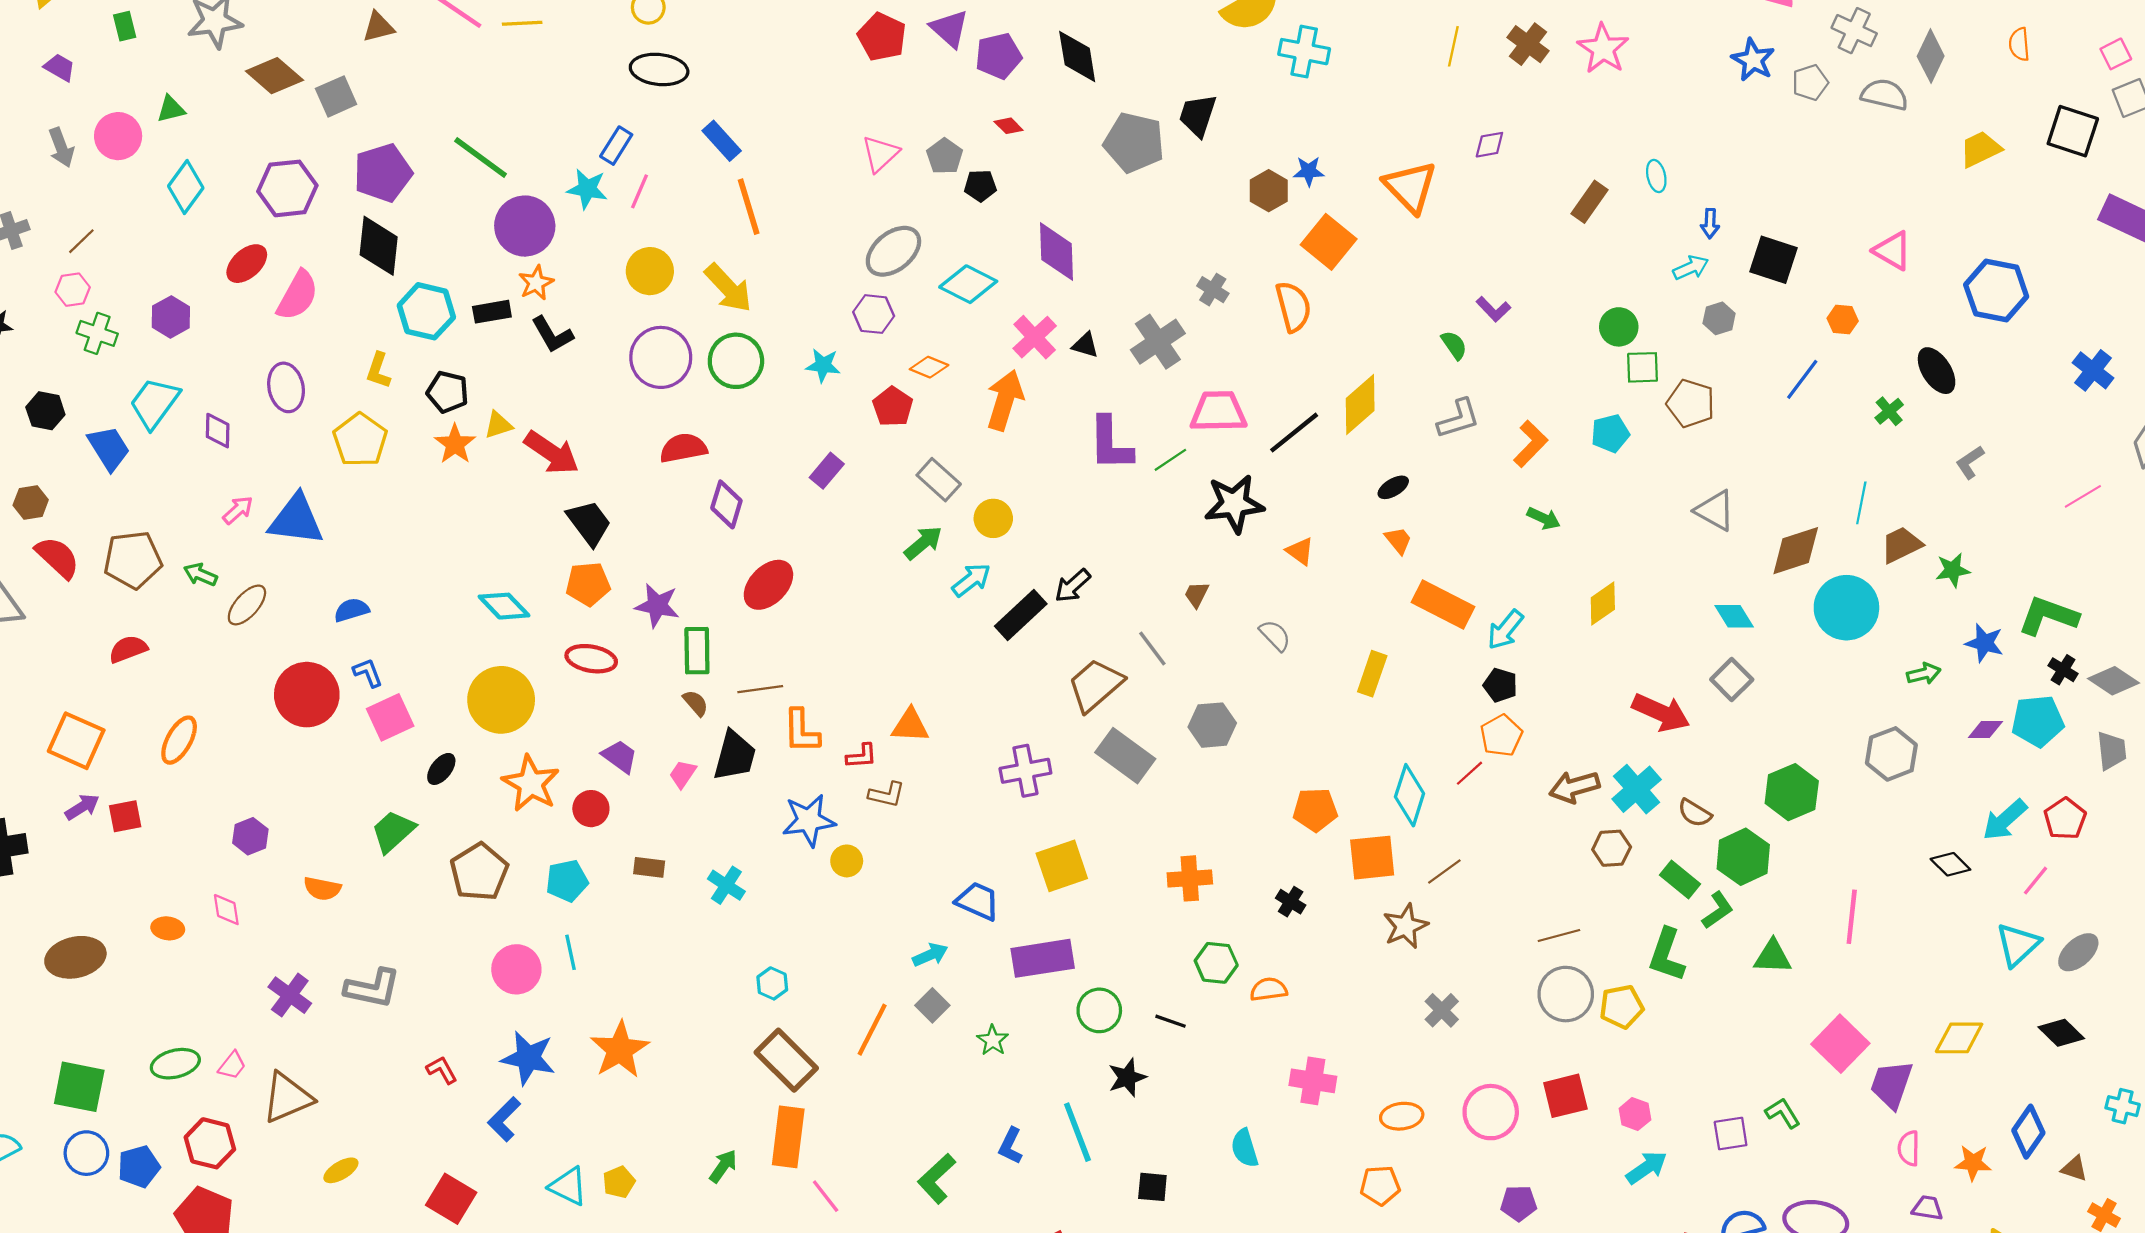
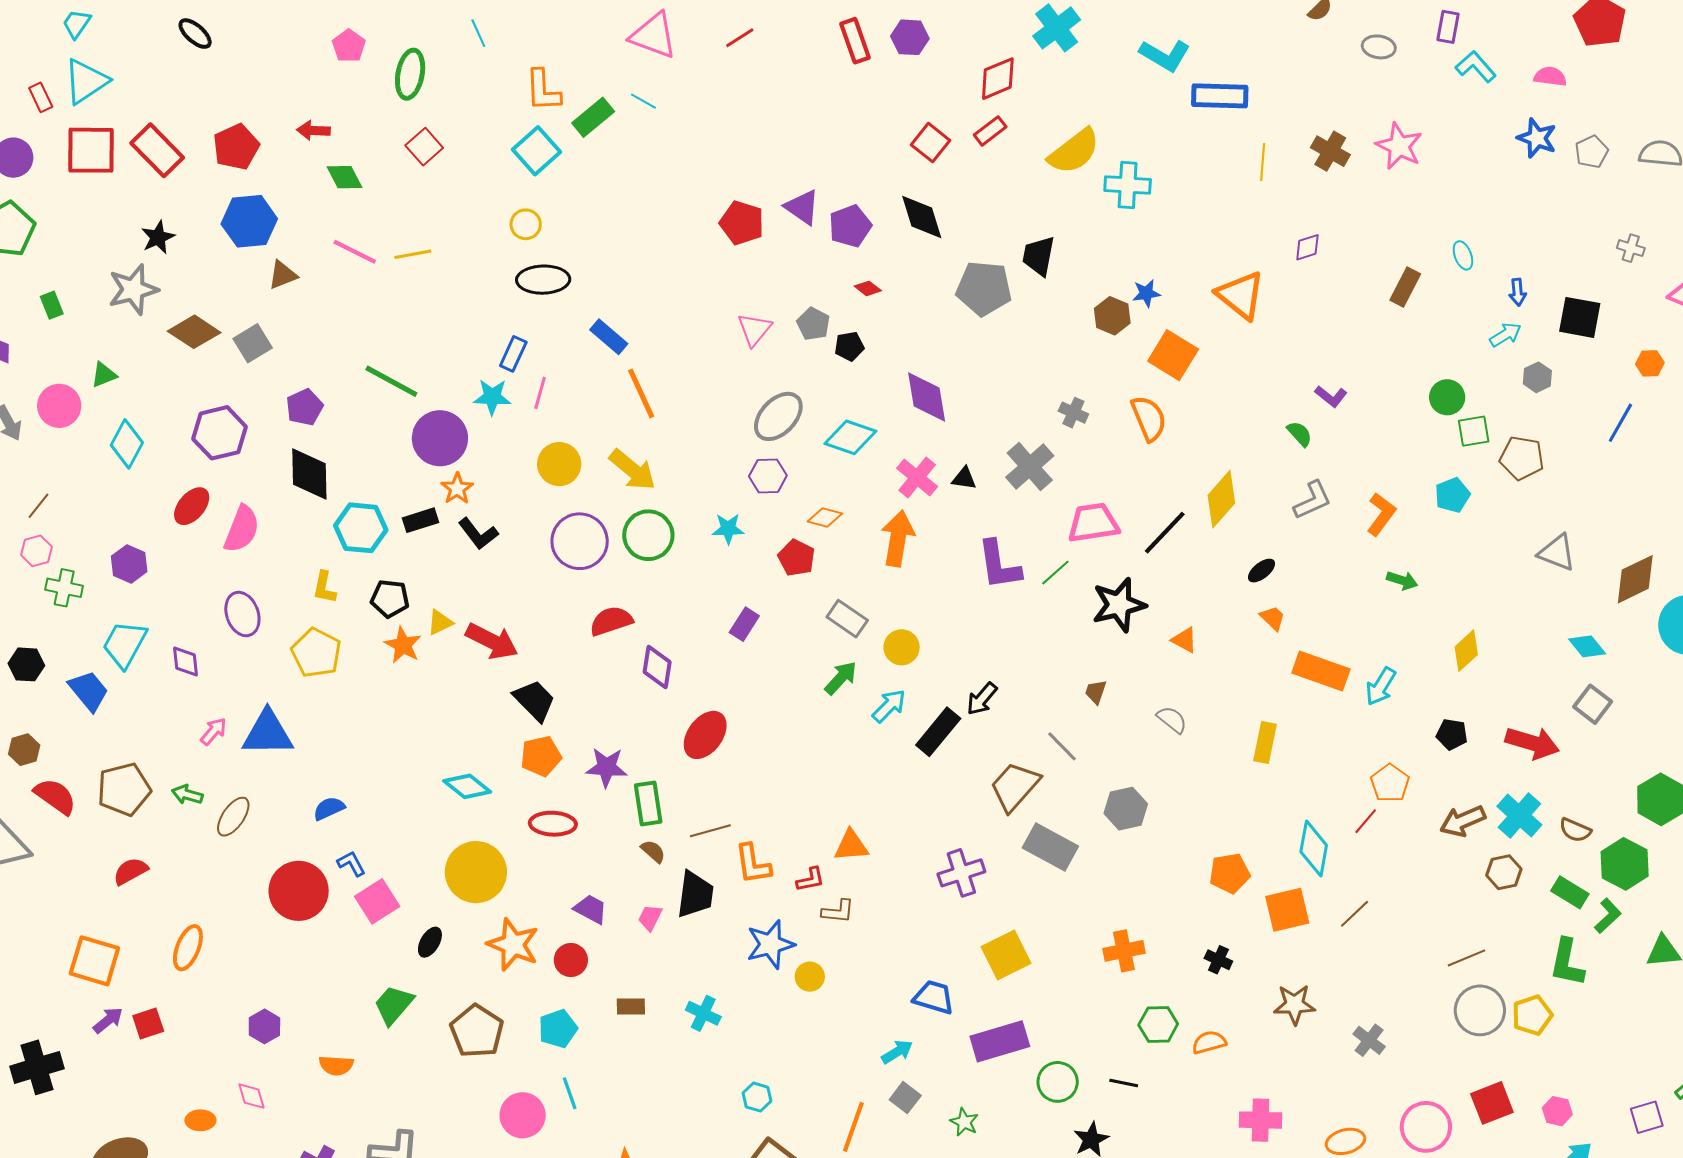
gray cross: (1854, 31) -> (1631, 248), moved, size x0.7
purple pentagon: (383, 173) -> (304, 407), size x0.7
black pentagon: (1500, 685) -> (1452, 734), moved
brown star: (1406, 926) -> (1294, 1004), moved, turned 30

